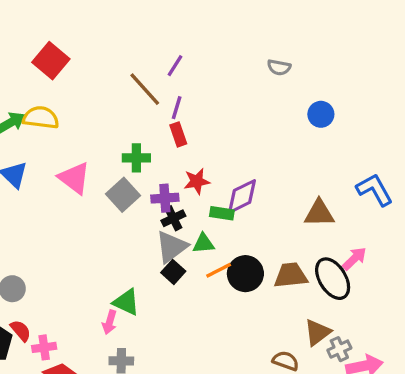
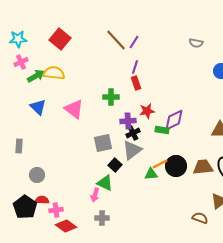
brown line: (145, 89) -> (116, 40), moved
gray square: (123, 195) -> (103, 143), moved, turned 30
green triangle: (203, 243) -> (151, 174), moved
black square: (173, 272) -> (115, 165), moved
red semicircle: (21, 331) -> (42, 200), turned -48

